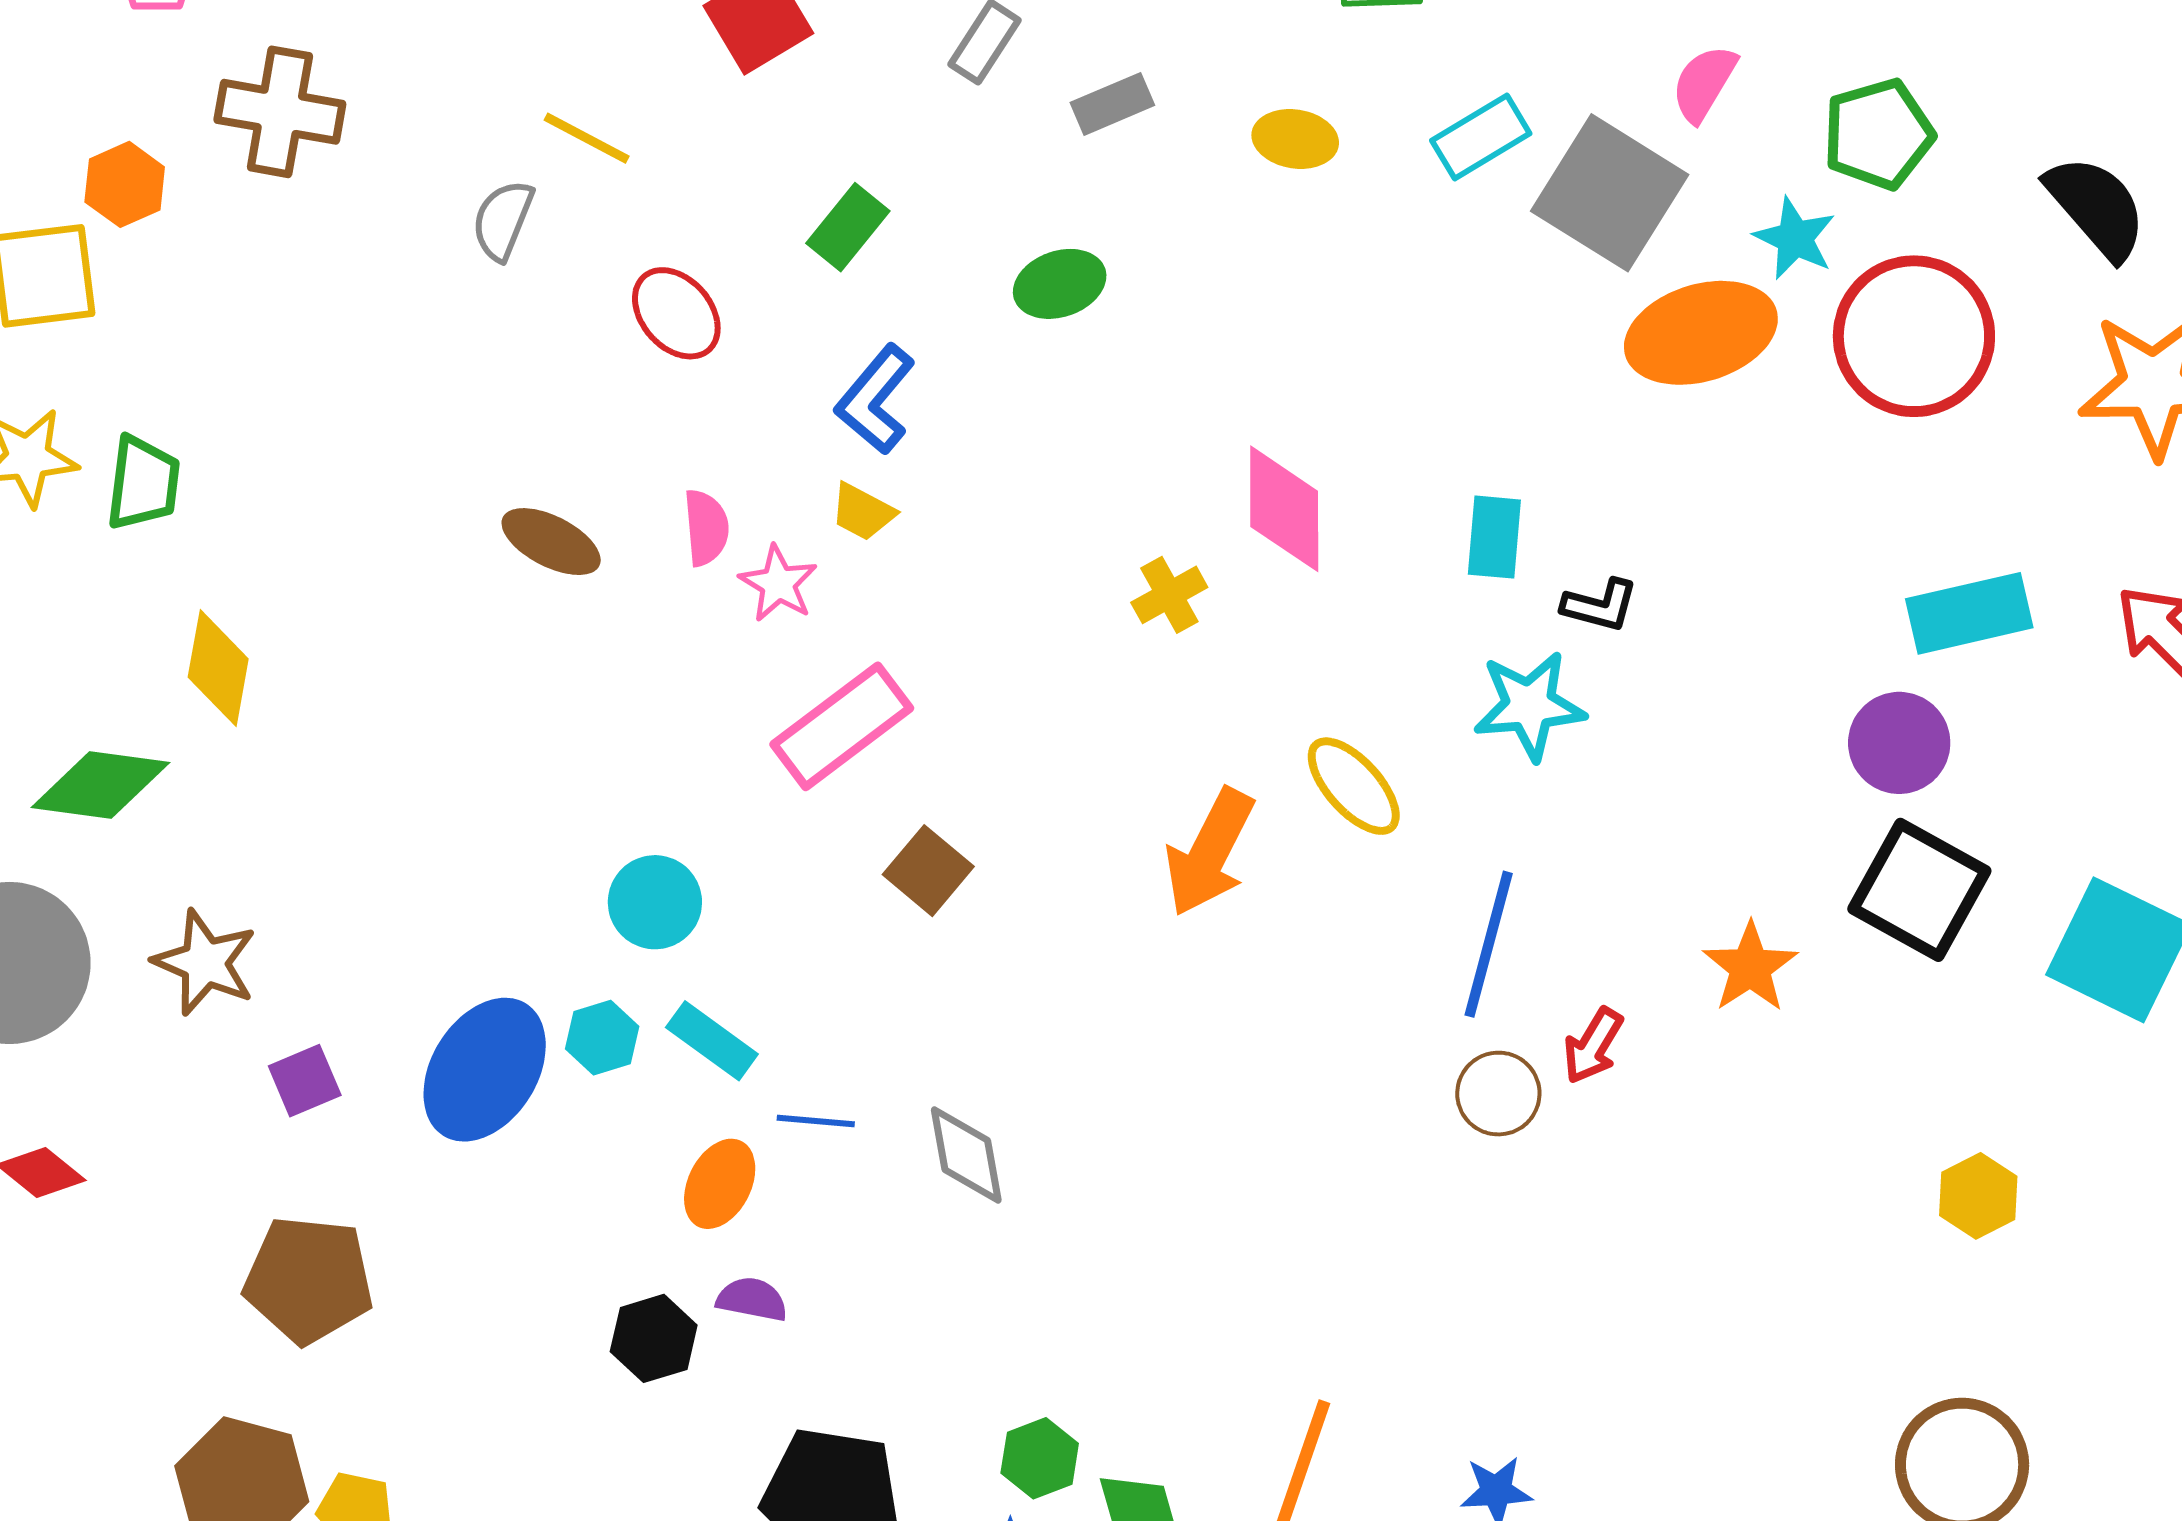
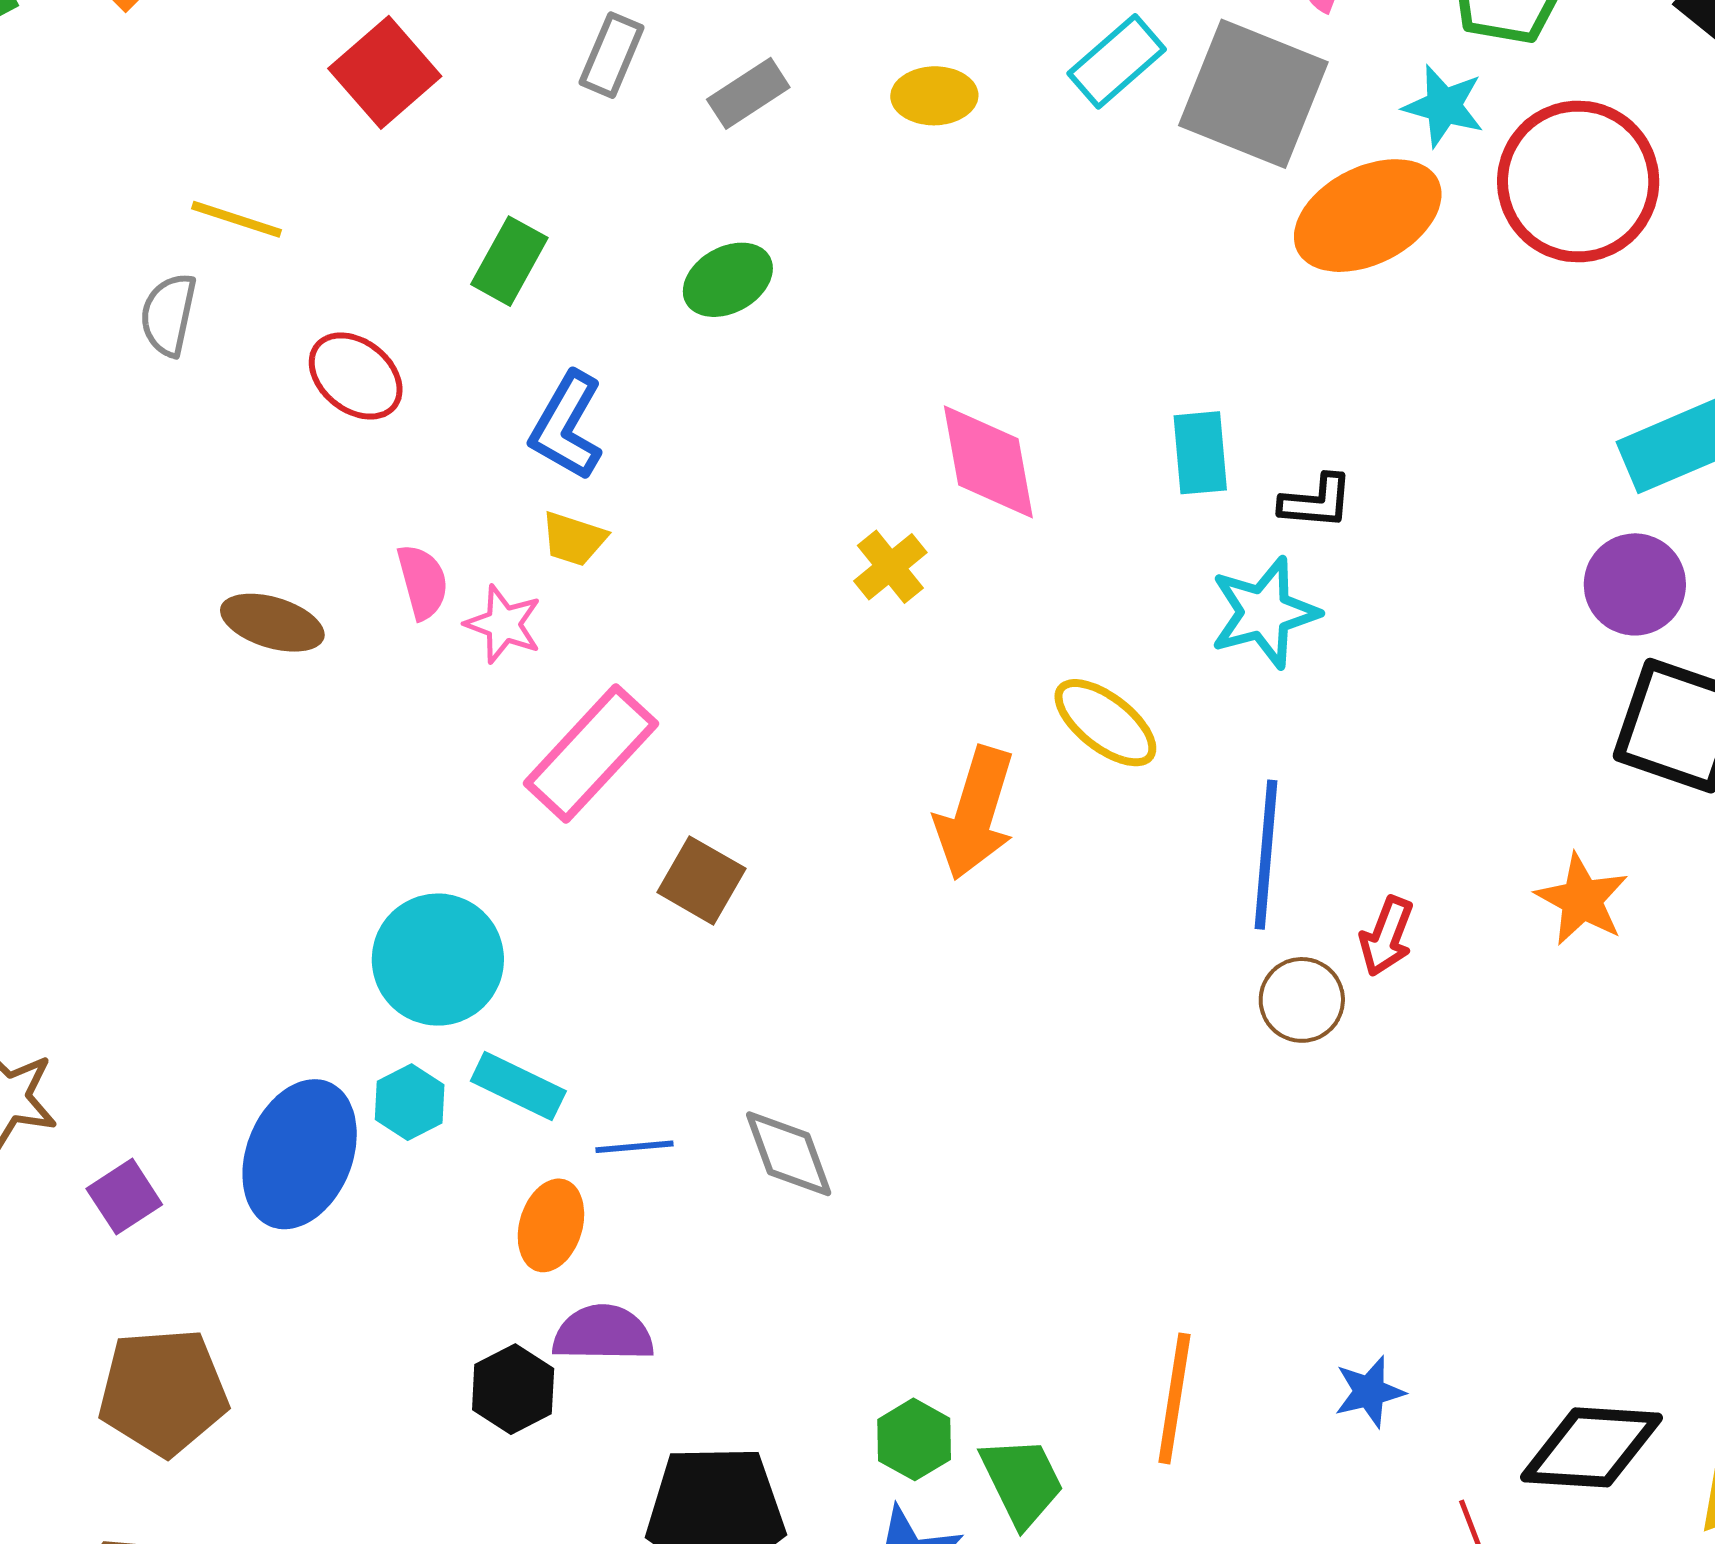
cyan circle: (655, 902) -> (438, 960), size x1.4
orange star: (1750, 967) -> (1582, 900), moved
purple semicircle: (752, 1299) -> (603, 1333), size x1.4

